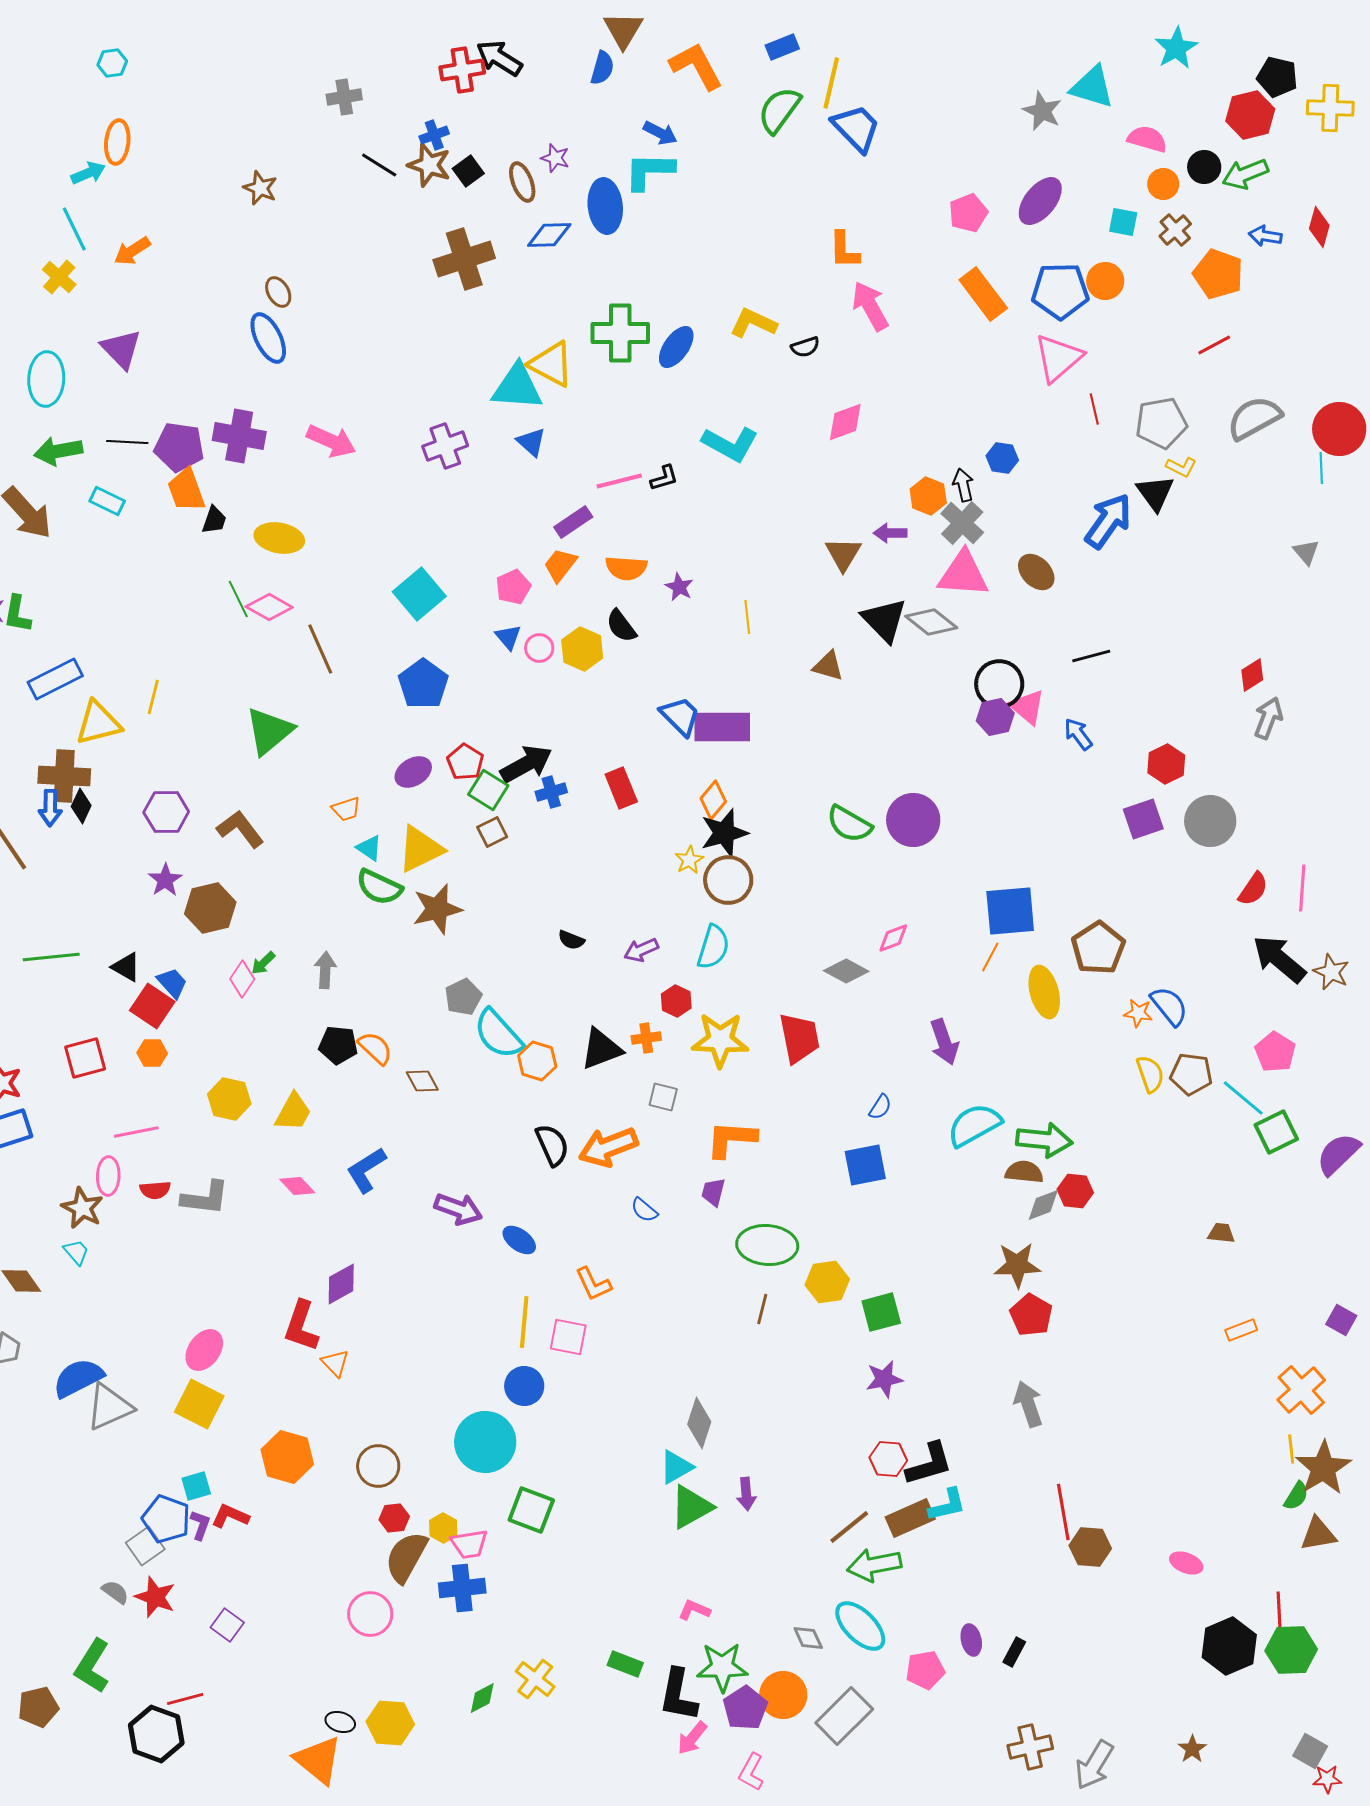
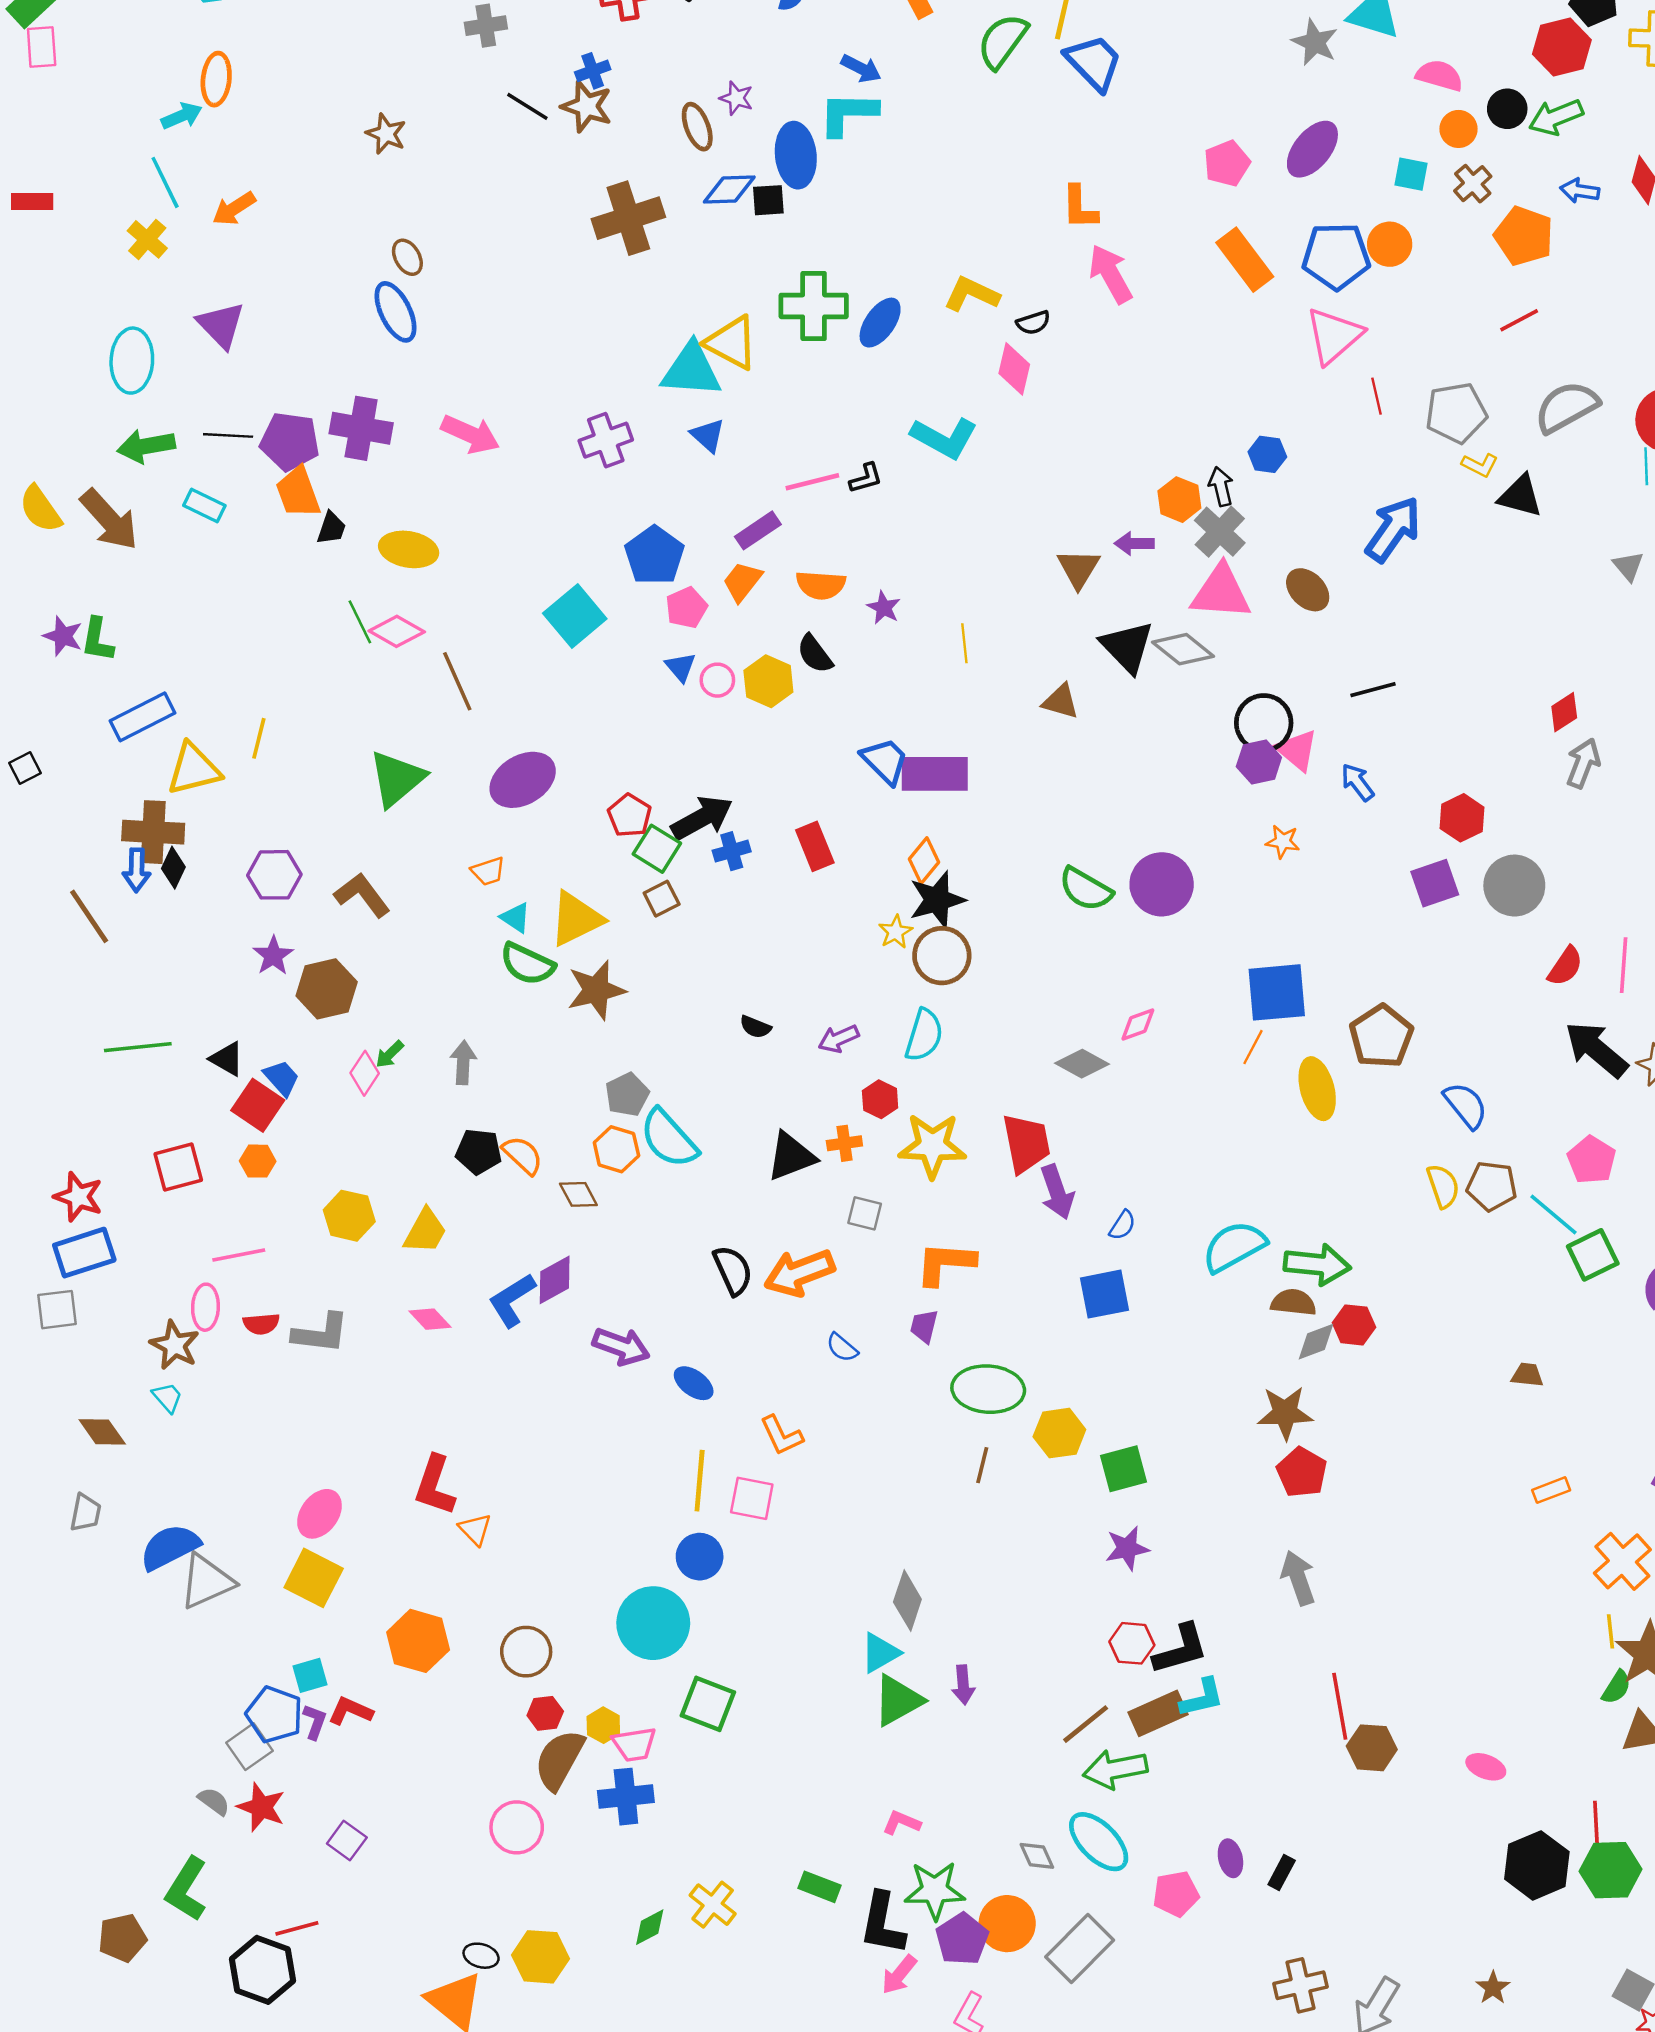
black square: (468, 171) -> (768, 200), moved, turned 32
pink diamond: (845, 422) -> (1014, 369), moved, turned -57
black triangle: (1155, 493) -> (1520, 496), moved, turned -39
blue pentagon: (423, 684) -> (654, 555), moved
purple ellipse: (413, 772) -> (523, 780), moved, size x1.5
orange star: (1138, 1013) -> (1283, 842), moved
purple arrow: (944, 1042) -> (1057, 1192), moved
orange hexagon: (537, 1061) -> (616, 1149), moved
purple diamond: (341, 1284) -> (555, 1280), moved

